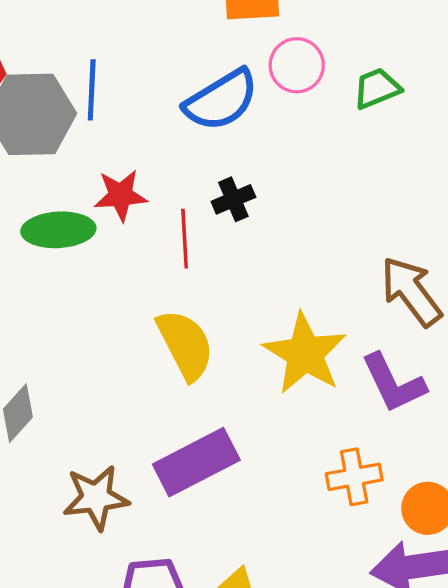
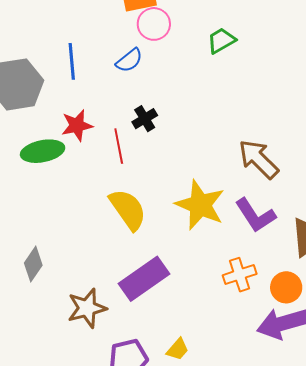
pink circle: (297, 65) -> (154, 24), moved
blue line: (92, 90) -> (72, 61), moved
blue semicircle: (221, 100) -> (129, 60), size x0.6

